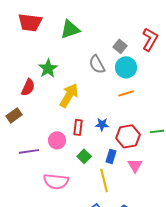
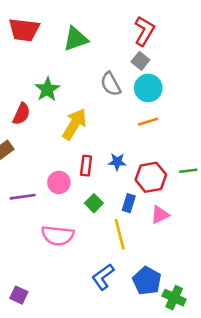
red L-shape: (150, 39) -> (144, 31), moved
pink triangle: (135, 165) -> (160, 215), turned 35

